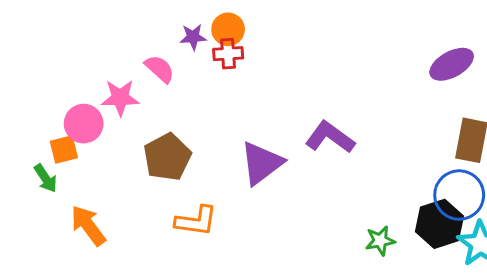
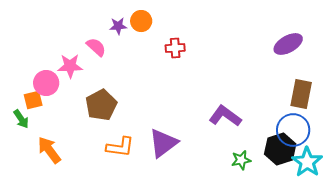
red cross: (228, 54) -> (175, 48), moved
purple L-shape: (330, 137) -> (225, 116), moved
purple triangle: (262, 163) -> (163, 143), moved

